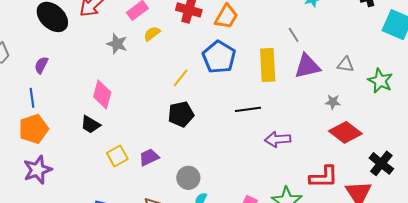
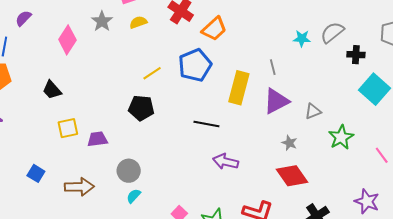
gray triangle: (345, 65) -> (313, 111), turned -48
purple triangle: (307, 66) -> (276, 101), turned -32
pink diamond: (102, 94) -> (67, 40), moved

